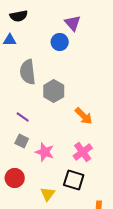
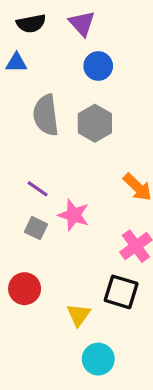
purple triangle: (73, 23) -> (82, 23), moved
gray hexagon: (54, 91) -> (95, 123), moved
pink star: (45, 152) -> (74, 215), moved

